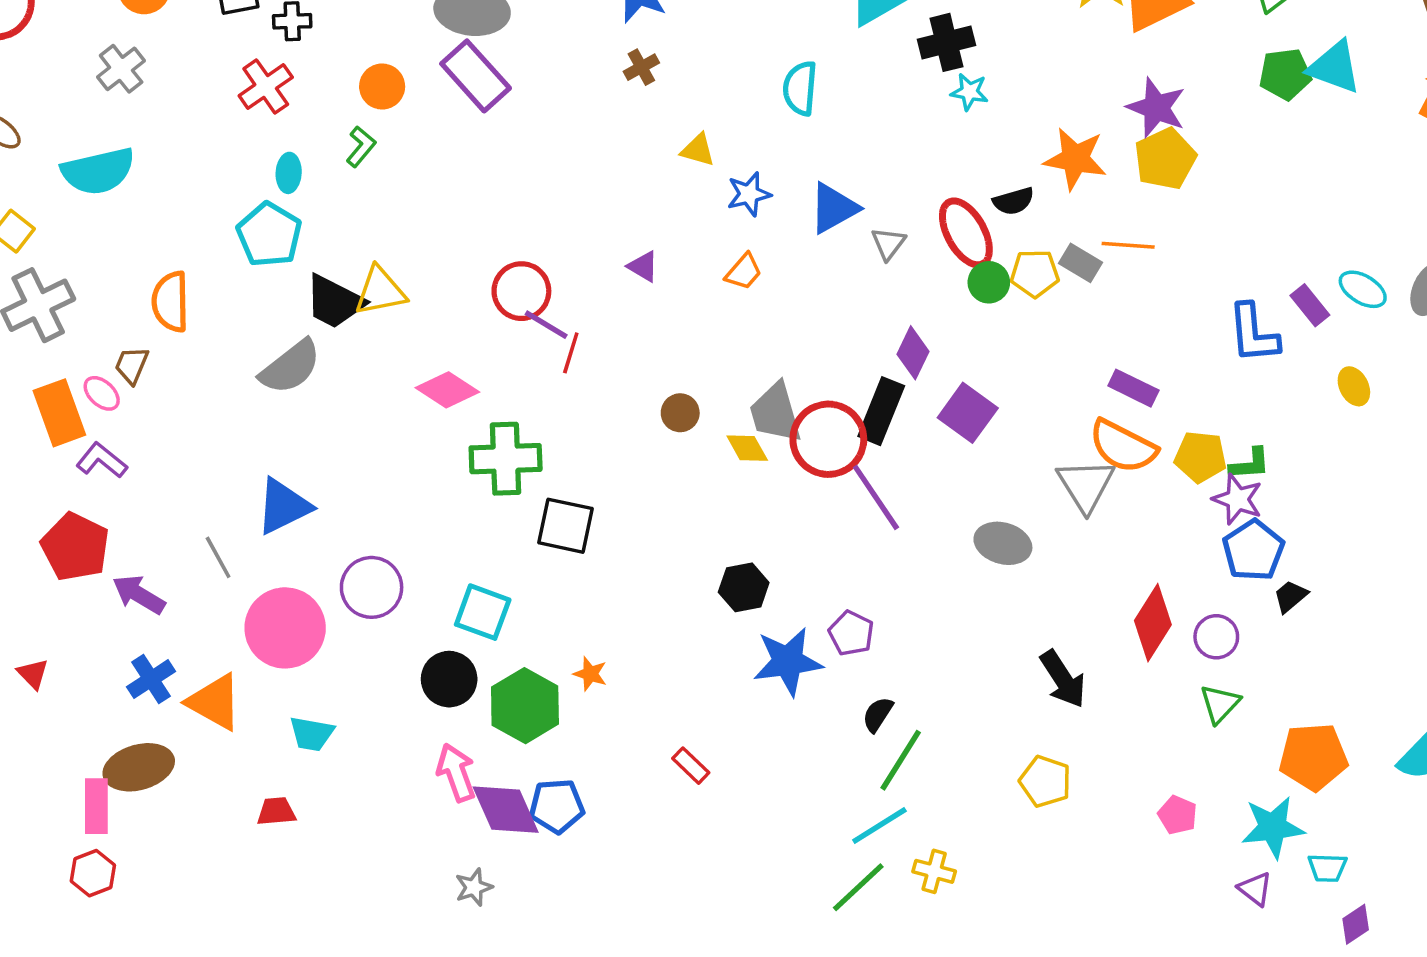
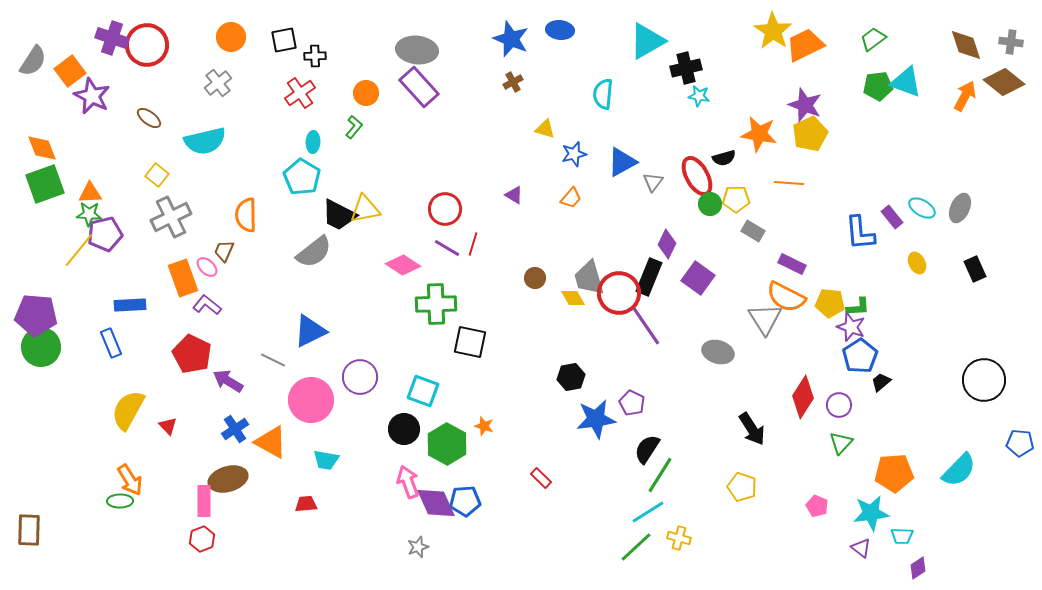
gray rectangle: (1081, 263) -> (753, 231), moved
purple line: (546, 325) -> (447, 248), moved
gray line: (218, 557) -> (273, 360), turned -35
black semicircle: (878, 714) -> (647, 449), size x1.4

